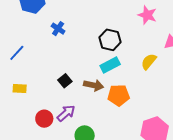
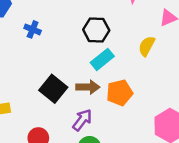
black square: (65, 81) -> (53, 89), size x1.6
purple arrow: (66, 113) -> (82, 120), moved

